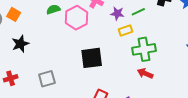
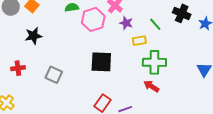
green line: (138, 12) -> (155, 24), turned 64
purple star: (117, 13) -> (126, 23), moved
gray square: (47, 79) -> (54, 75), turned 30

